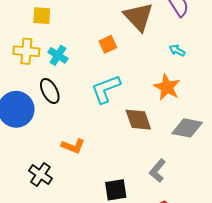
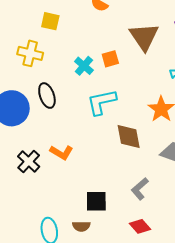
cyan cross: (58, 55) -> (84, 66), moved
black cross: (40, 174) -> (29, 162), moved

